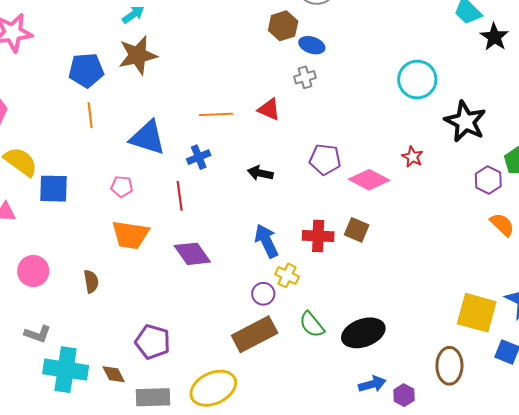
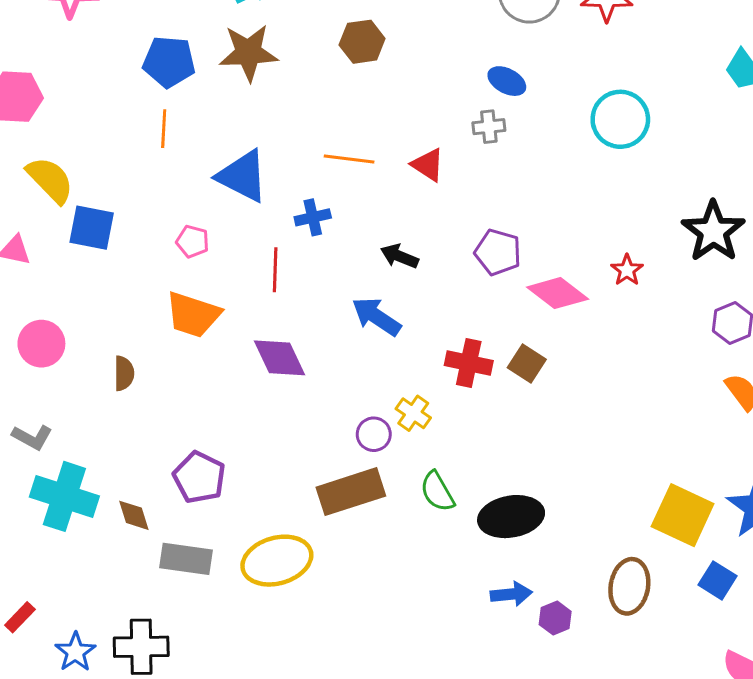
brown hexagon: (283, 26) -> (362, 42), moved
cyan circle: (417, 80) -> (620, 119), moved
blue arrow: (266, 241) -> (376, 317), moved, turned -40

